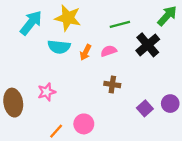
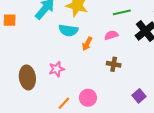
orange arrow: (86, 52) -> (87, 44), moved
purple square: (145, 108) -> (139, 96), moved

